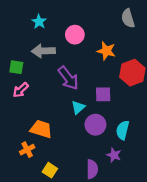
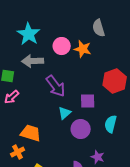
gray semicircle: (128, 18) -> (99, 28), moved
cyan star: (39, 22) -> (29, 34), size x1.6
orange star: (106, 51) -> (83, 49), moved
cyan semicircle: (123, 130) -> (111, 124), moved

